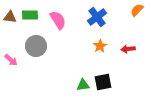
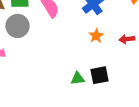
gray circle: (36, 46) -> (18, 26), moved

